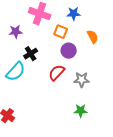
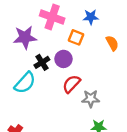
purple star: (16, 32) -> (25, 37), size x1.5
purple circle: (69, 51) -> (63, 59), moved
gray star: (82, 80) -> (91, 99), moved

